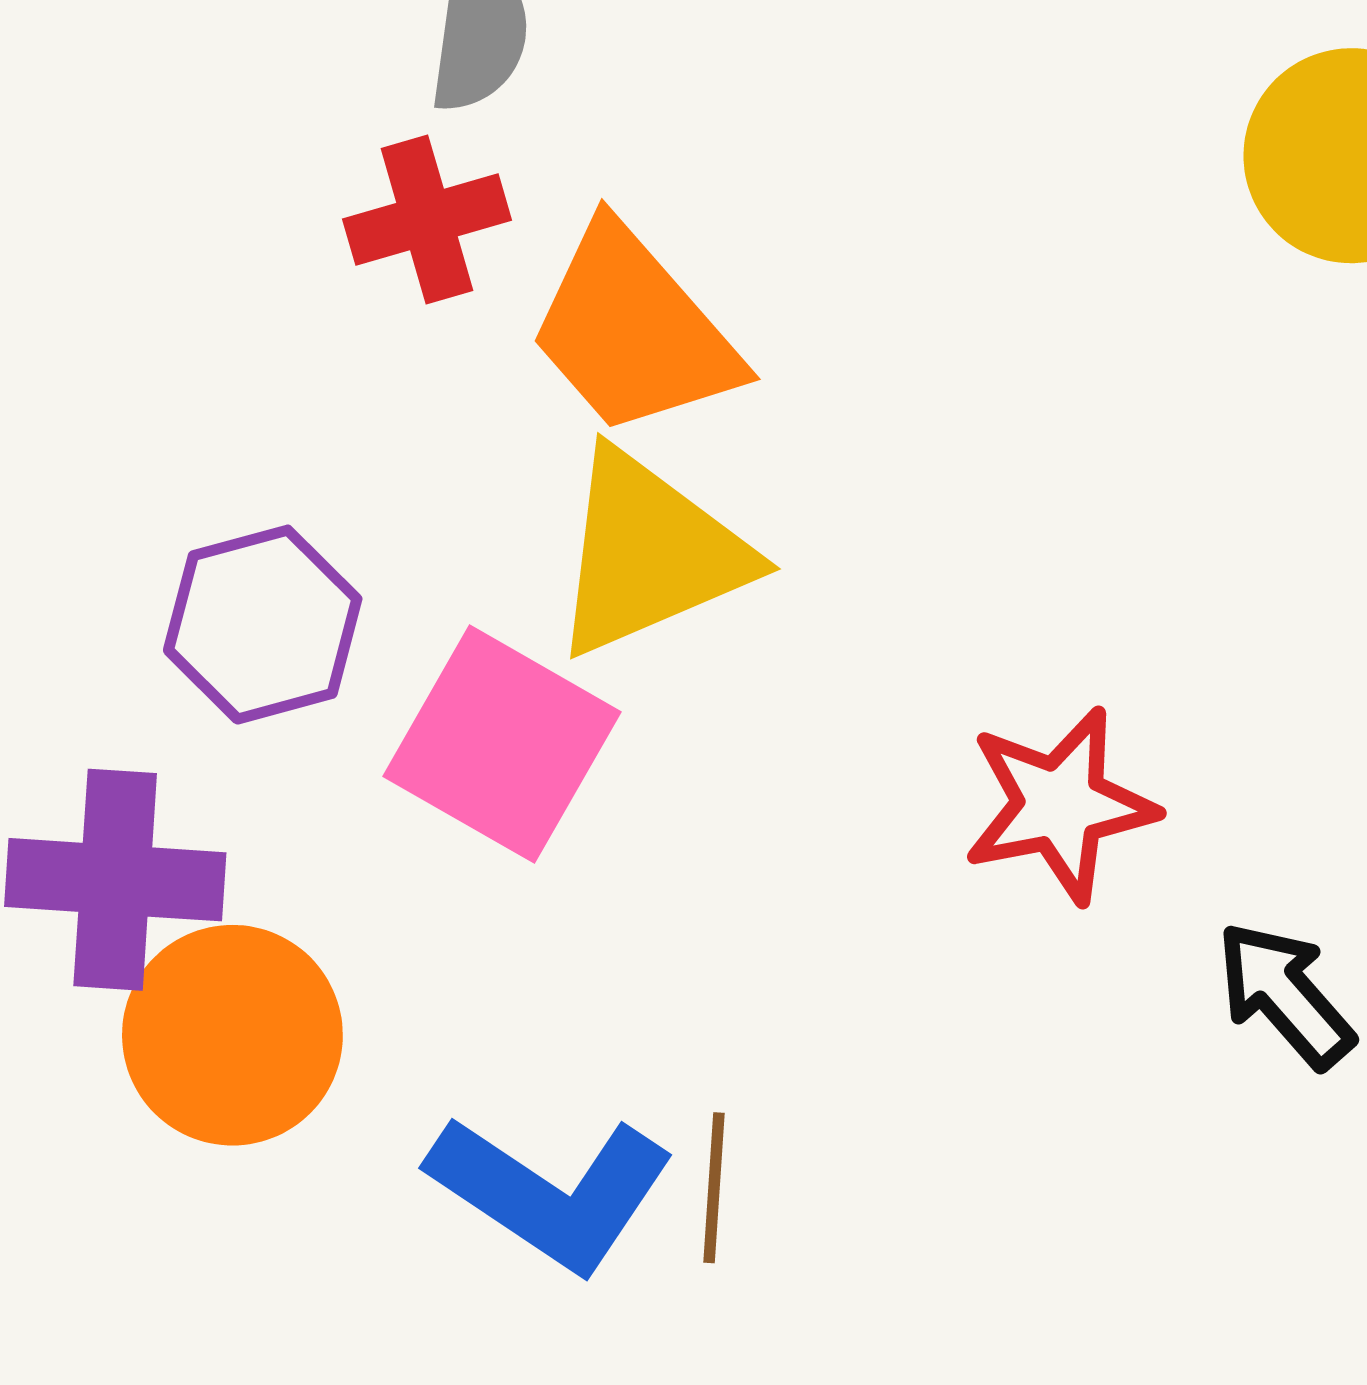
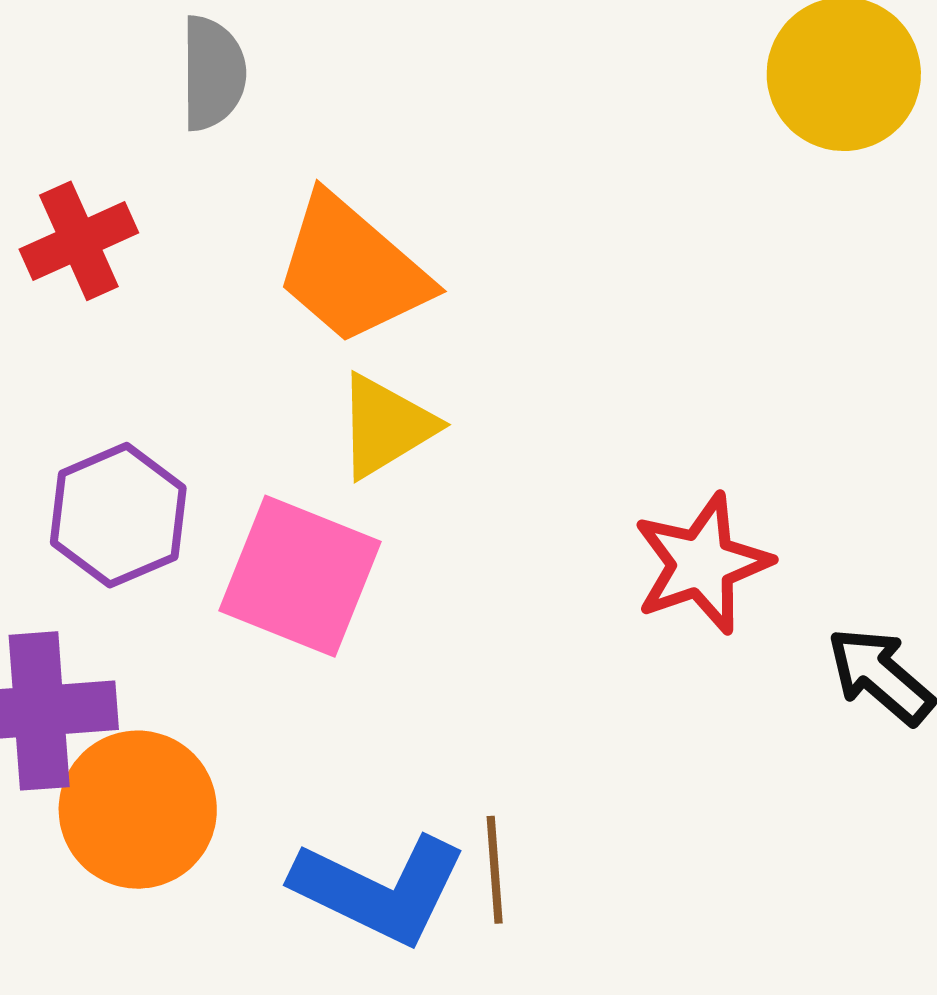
red cross: (427, 220) -> (79, 241), moved
yellow triangle: (650, 553) -> (386, 426), size x0.7

